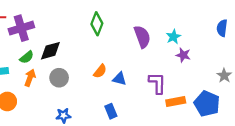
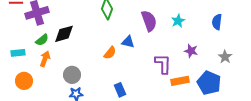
blue semicircle: (222, 28) -> (217, 22), moved
purple star: (183, 55) -> (191, 51), moved
gray circle: (59, 78) -> (72, 75), moved
blue triangle: (120, 79) -> (128, 42), moved

